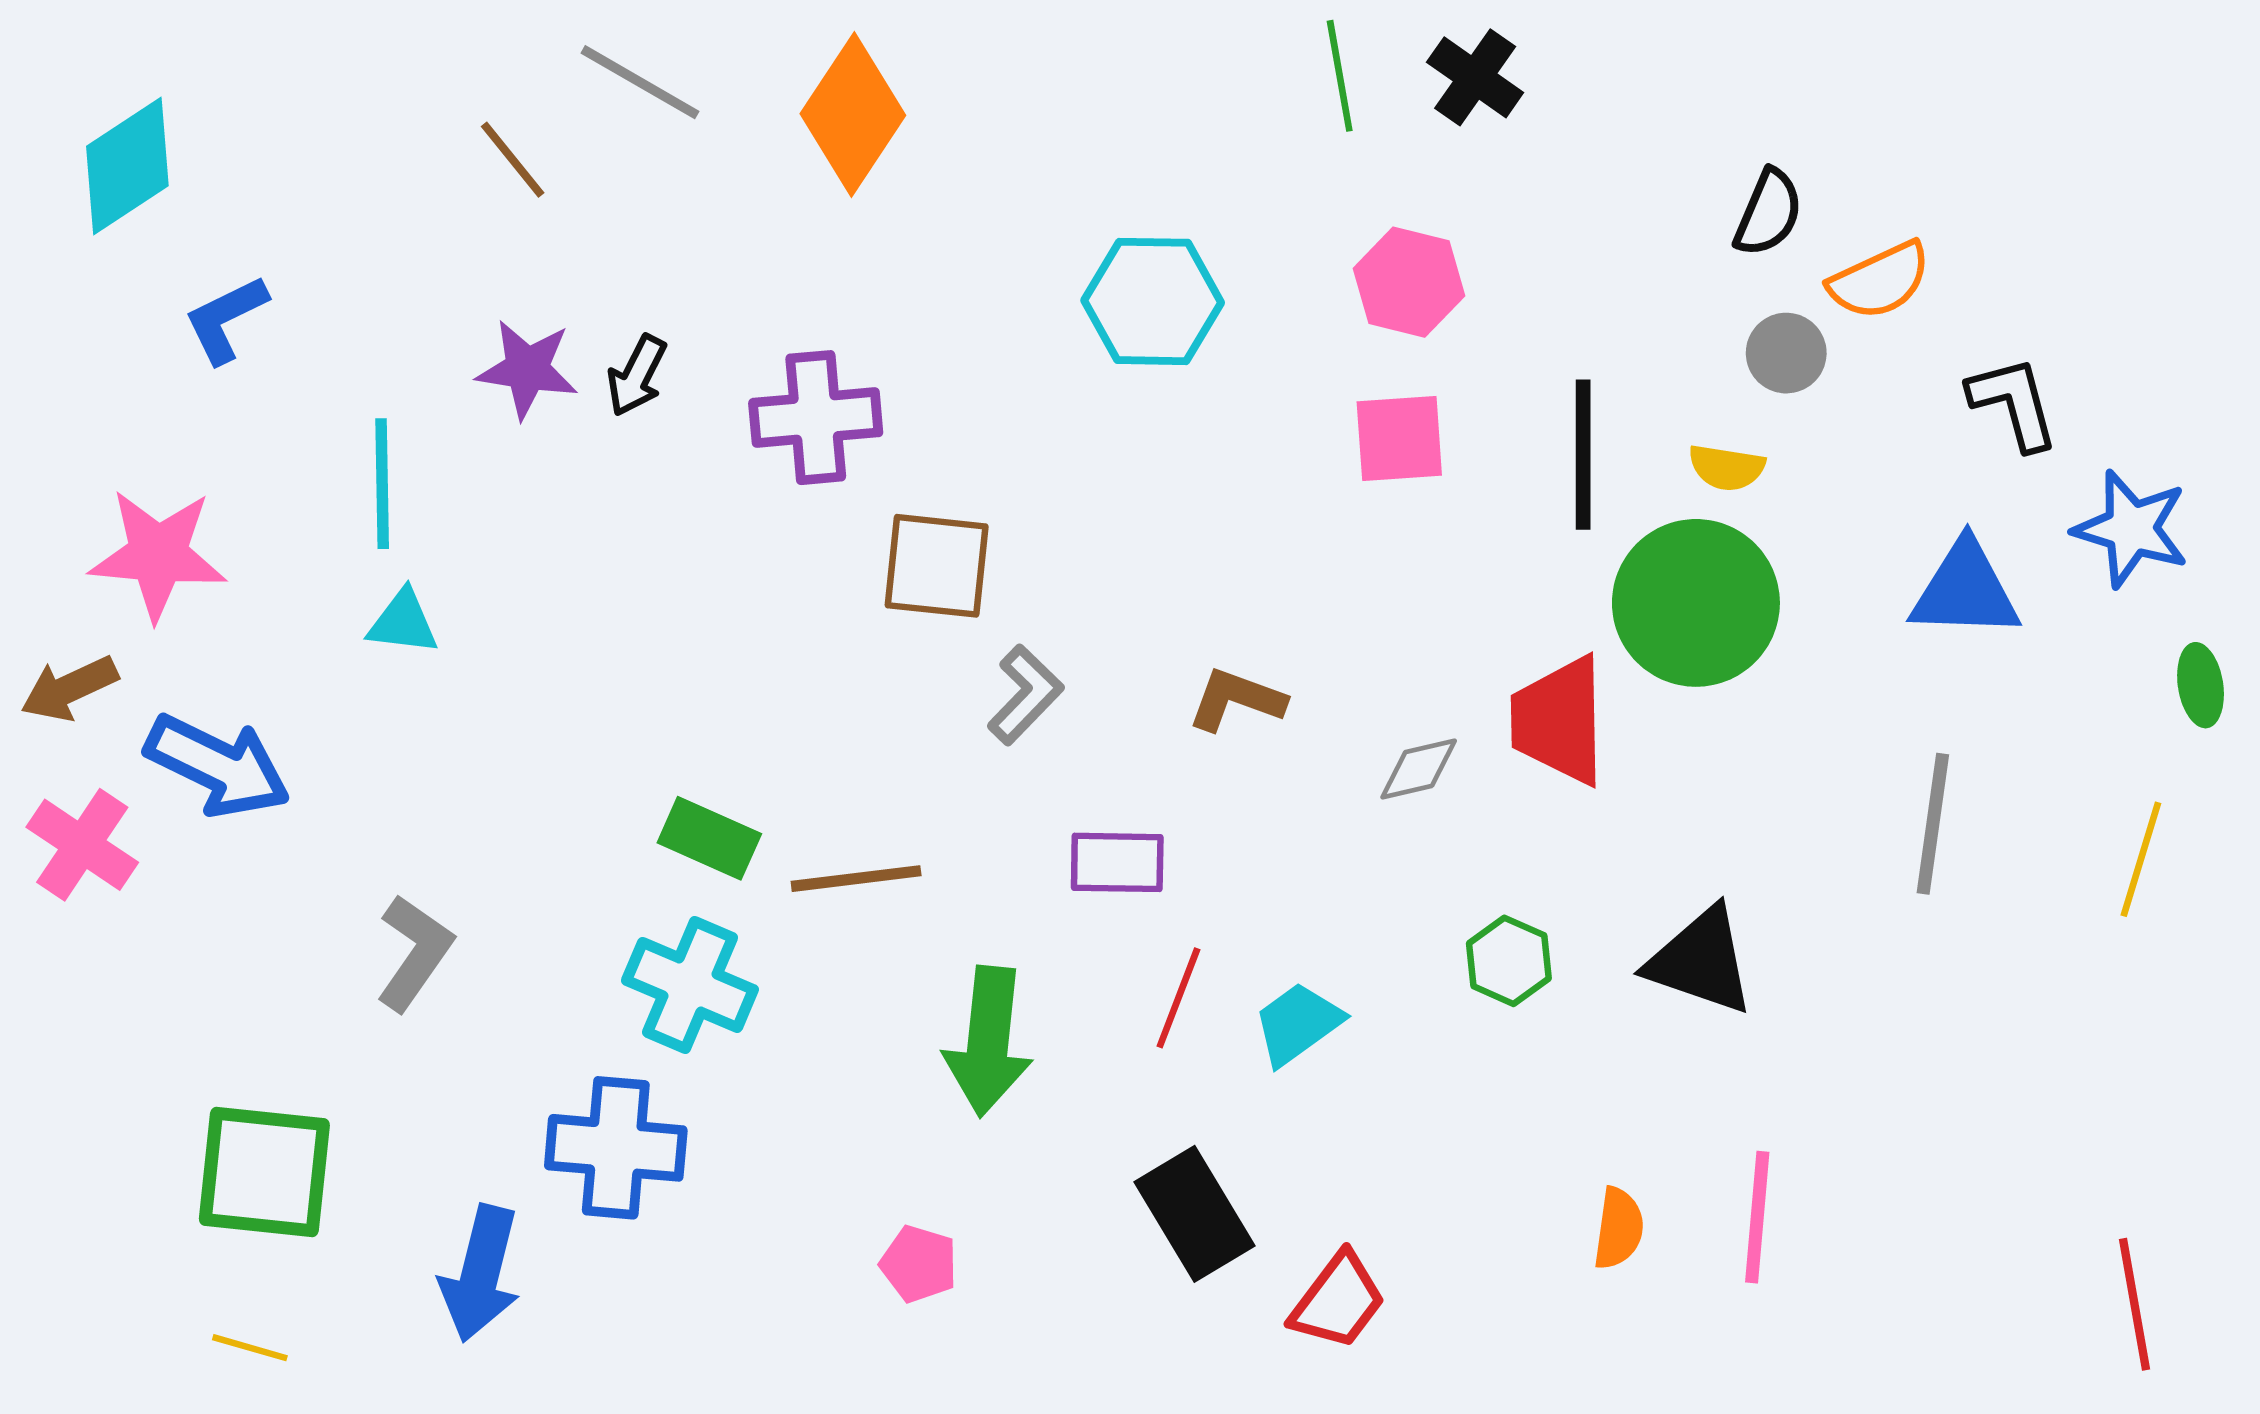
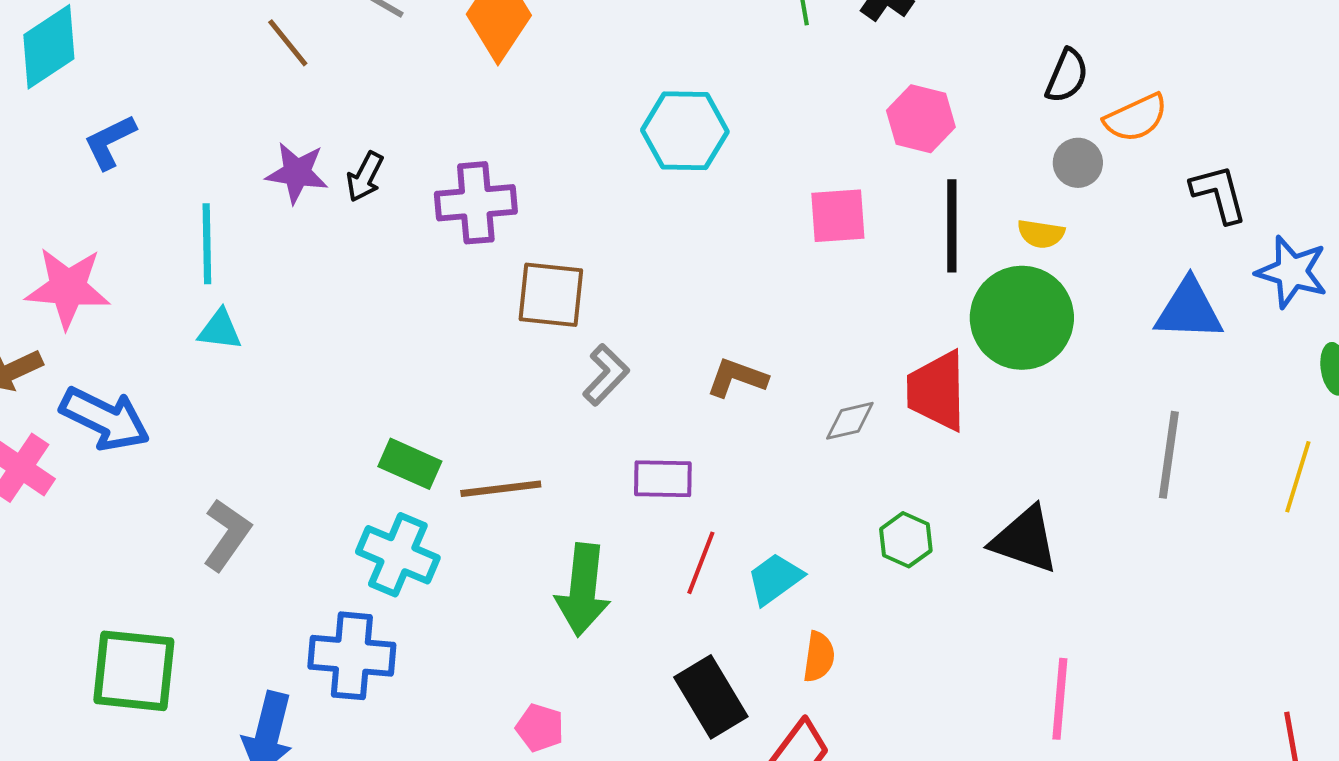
pink hexagon: (1409, 282) -> (921, 119), moved
orange semicircle: (1619, 1228) -> (819, 657), moved

